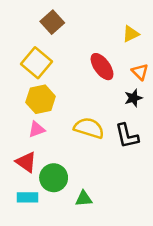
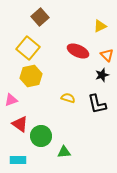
red ellipse: (102, 67) -> (78, 51), turned -30
yellow semicircle: (89, 128) -> (68, 98), size x0.6
pink triangle: (37, 129) -> (11, 100), moved
cyan rectangle: (27, 197) -> (18, 160), moved

